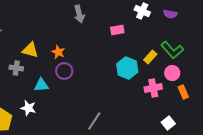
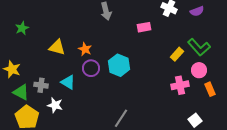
purple semicircle: (170, 14) -> (197, 11), turned -32
gray cross: (16, 68) -> (41, 85), moved
cyan hexagon: (127, 68) -> (119, 65), moved
cyan triangle: (41, 85) -> (68, 82), turned 35

